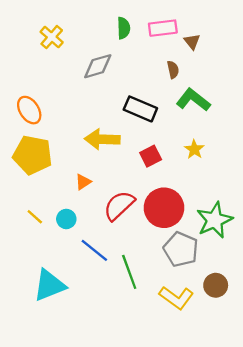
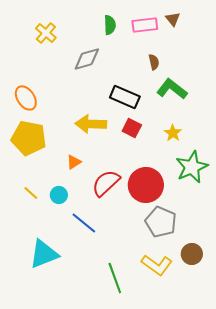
brown triangle: (192, 42) -> (173, 19), moved
red square: (151, 156) -> (132, 128), moved, turned -36
green star: (215, 220) -> (192, 167), moved
green line: (129, 272) -> (115, 278), moved

